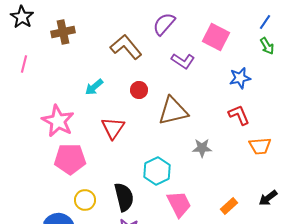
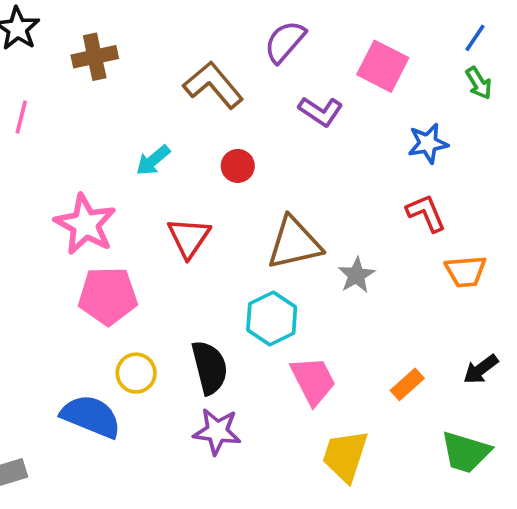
brown triangle: (173, 111) -> (294, 243), moved
gray star: (202, 148) -> (356, 275), turned -30

